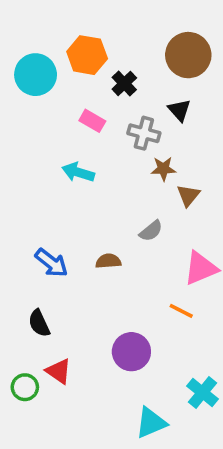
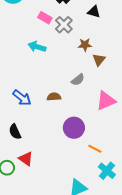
black triangle: (179, 110) -> (94, 12), turned -32
gray cross: (144, 133) -> (64, 25), moved, turned 30
orange line: (181, 311) -> (95, 149), moved
purple circle: (131, 352) -> (74, 128), moved

